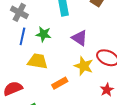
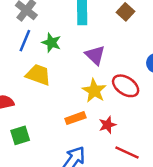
orange rectangle: (60, 83) -> (75, 118), moved
red star: (107, 90) -> (107, 125), moved

